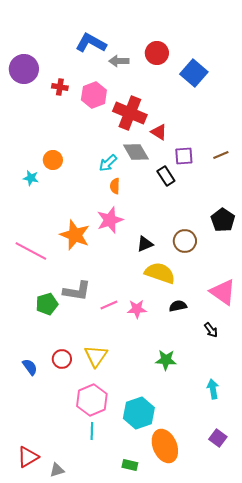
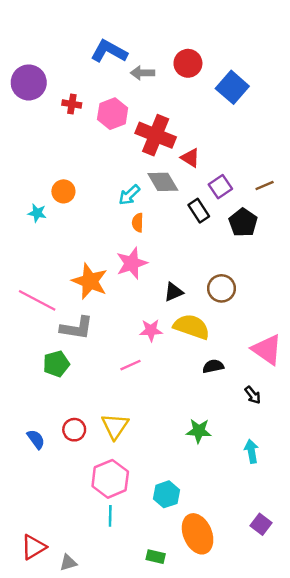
purple square: (184, 156) -> (220, 187), turned -30
black pentagon: (223, 220) -> (243, 223), moved
gray L-shape: (77, 291) -> (77, 328), moved
pink star: (137, 309) -> (151, 330), moved
cyan arrow: (213, 389) -> (251, 451), moved
cyan hexagon: (139, 413) -> (166, 494), size x0.7

